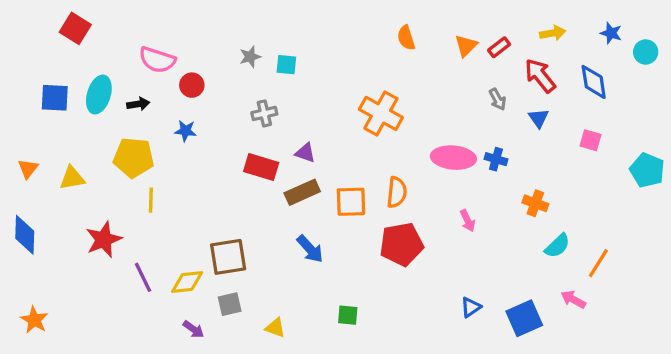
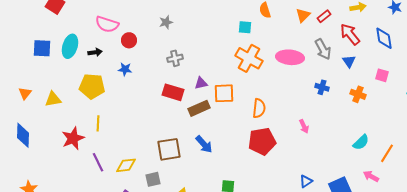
cyan square: (286, 65) -> (245, 27), moved
gray arrow: (498, 99) -> (323, 49), size x1.5
purple triangle: (305, 153) -> (201, 83), turned -32
pink ellipse: (453, 158) -> (290, 57), moved
yellow line: (151, 200) -> (98, 123), moved
orange square: (351, 202) -> (224, 93), moved
orange cross: (535, 203) -> (358, 94), moved
brown square: (228, 257) -> (169, 149), moved

